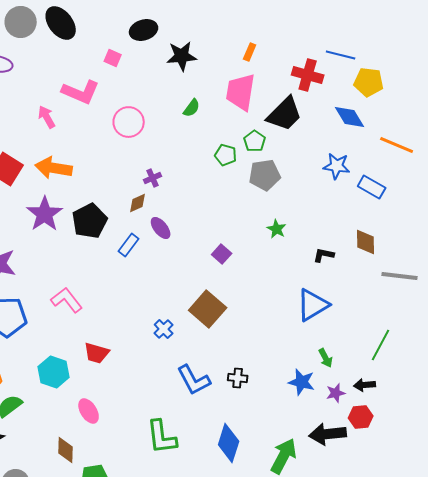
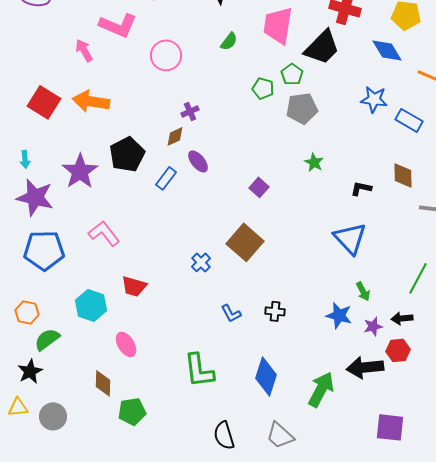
purple star: (45, 214) -> (80, 171), moved
blue triangle: (313, 305) -> (350, 238), turned -42
blue L-shape: (194, 380) -> (231, 313), size x0.6

